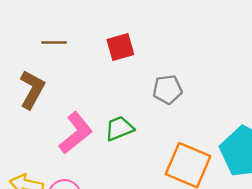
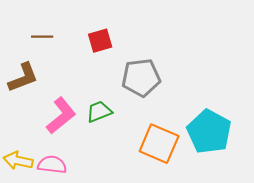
brown L-shape: (32, 89) -> (23, 78), turned 40
gray pentagon: (167, 89) -> (141, 78), size x1.5

